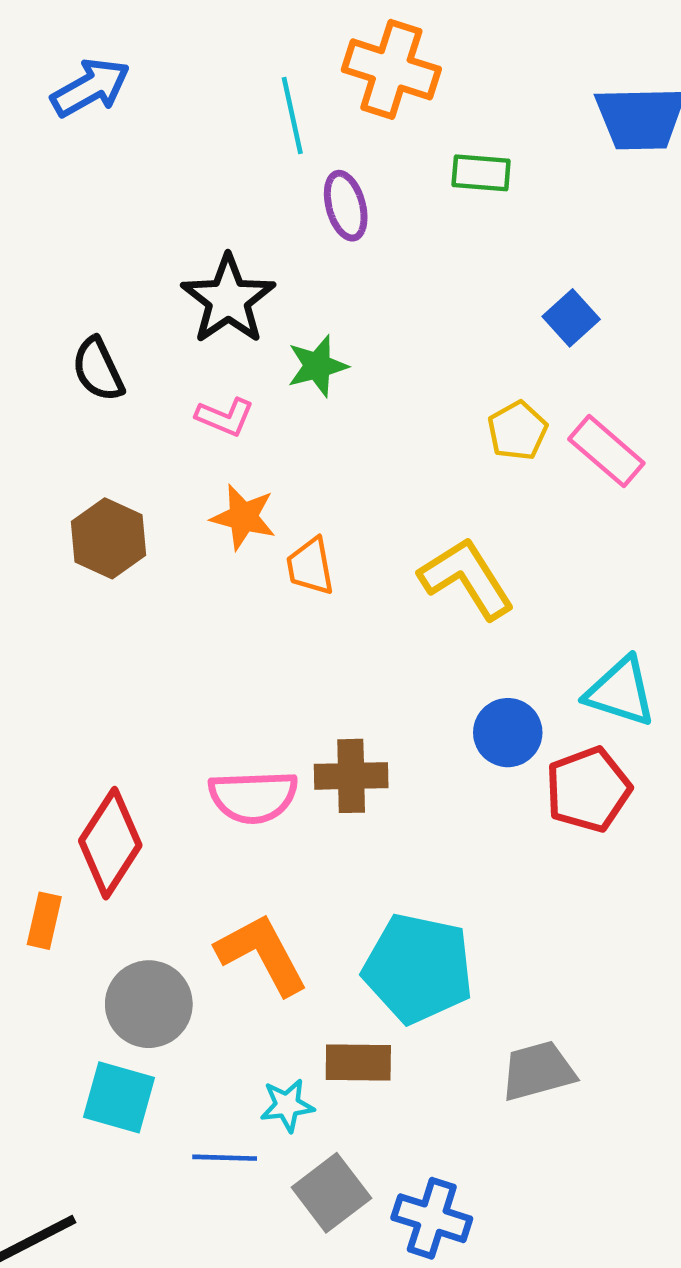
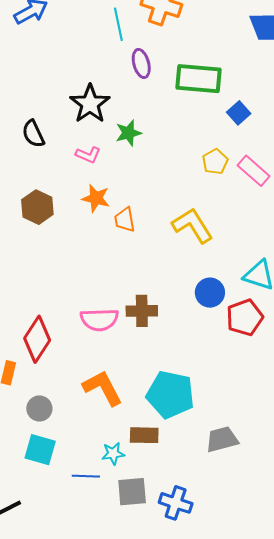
green rectangle: (481, 173) -> (198, 79), moved, size x1.8
gray circle: (149, 1004) -> (39, 408), moved, size x0.7
gray square: (331, 1193) -> (132, 492), turned 32

